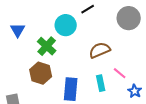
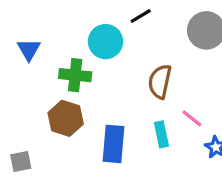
green cross: (47, 46) -> (75, 75), turned -36
brown semicircle: (100, 50) -> (160, 82), turned -55

